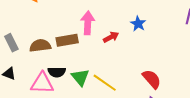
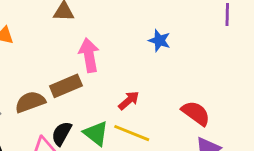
red arrow: (111, 37) -> (129, 100), moved
black semicircle: (57, 72) -> (62, 134), turned 132

